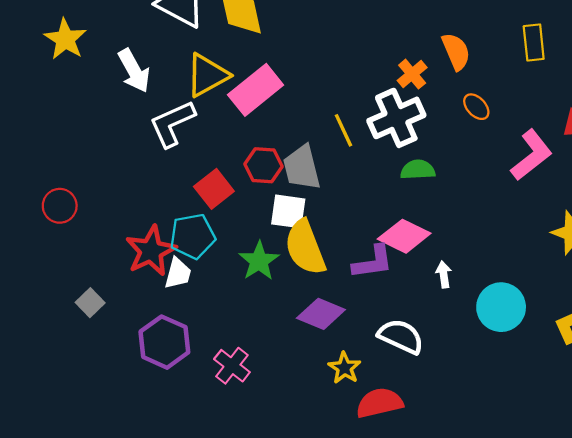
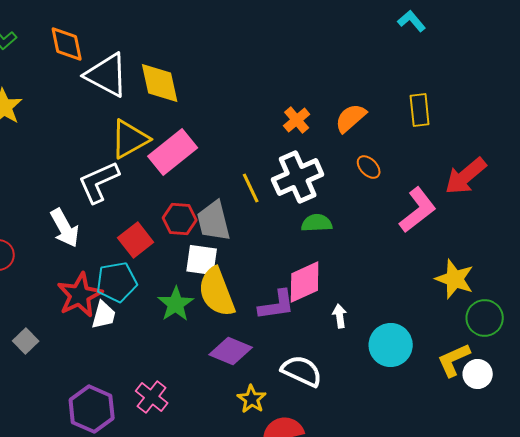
orange semicircle: (456, 52) -> (351, 118), turned -108
white arrow: (134, 71) -> (65, 228), moved
orange cross: (412, 74) -> (297, 120), moved
pink diamond: (404, 236) -> (305, 282), turned -51
purple hexagon: (164, 342) -> (92, 409), moved

